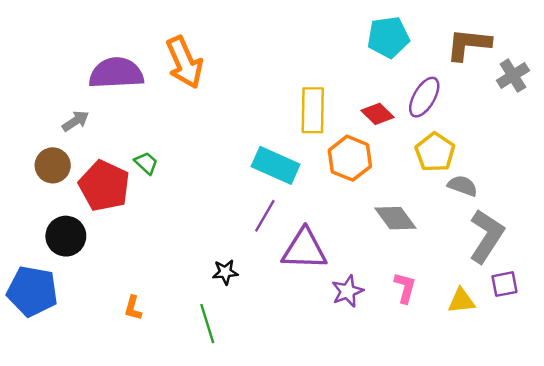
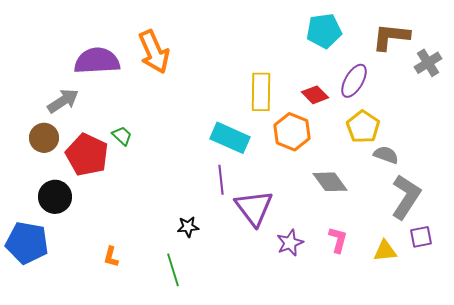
gray arrow: (75, 121) -> (63, 101), size x1.4
purple line: (265, 216) -> (221, 180), turned -36
purple triangle: (304, 249) -> (254, 208), turned 51

